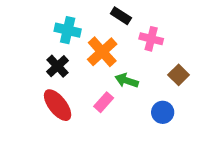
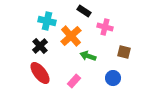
brown square: (179, 75) -> (124, 52), turned -32
pink rectangle: (104, 102) -> (74, 81), moved

